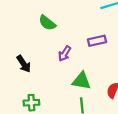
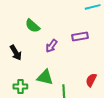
green semicircle: (47, 23) -> (32, 26), moved
green triangle: (81, 81) -> (45, 77), moved

